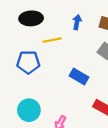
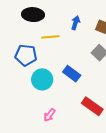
cyan circle: (29, 110) -> (42, 79), moved

